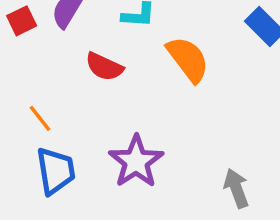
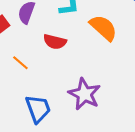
orange line: (40, 118) -> (20, 63), moved

